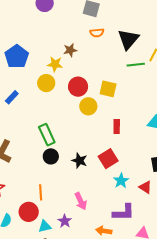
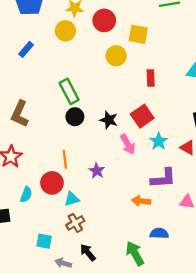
red circle: (78, 87) -> (104, 20), moved
pink arrow: (81, 201) -> (128, 144), moved
purple star: (65, 221) -> (97, 171), moved

